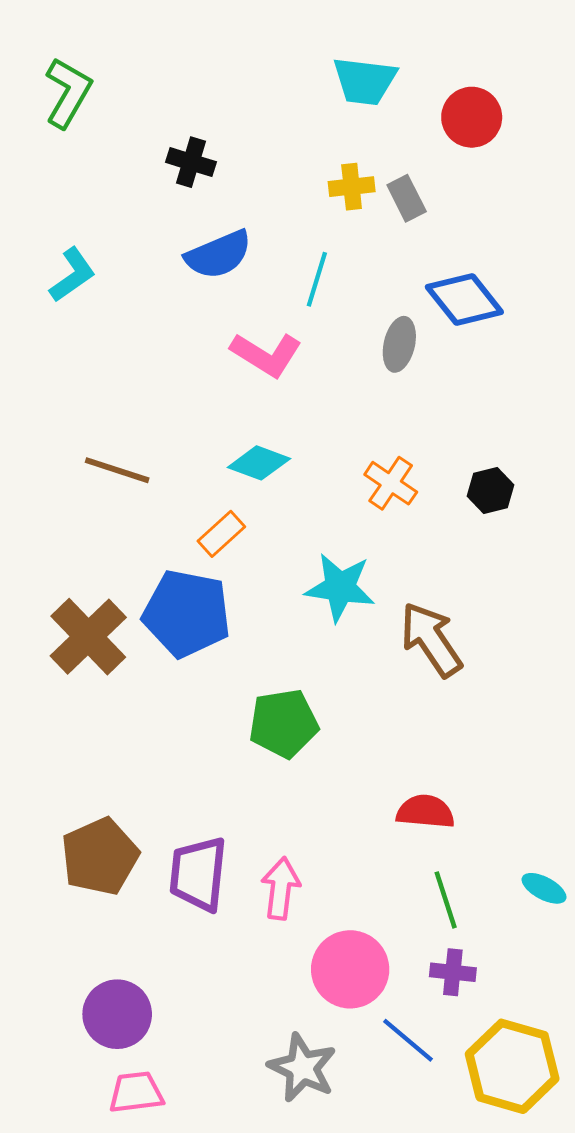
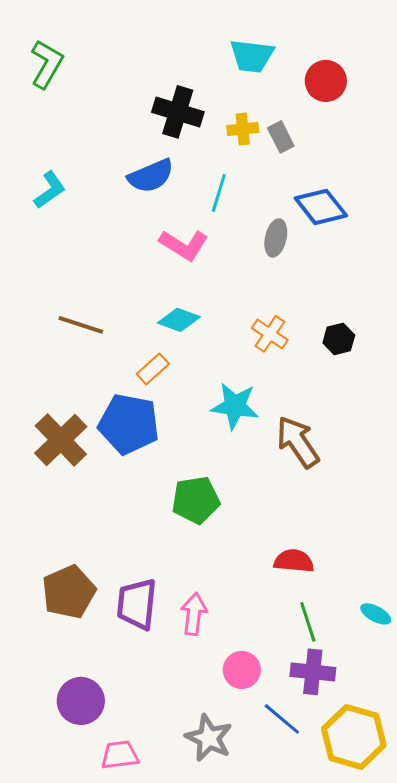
black cross: (191, 162) -> (178, 112), moved, size x1.5
pink circle: (350, 969) -> (242, 670), size x0.7
purple cross: (453, 972) -> (313, 672), size x1.4
pink trapezoid: (136, 1092) -> (120, 755), moved

